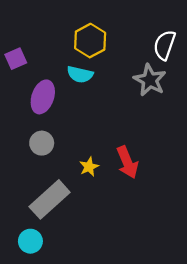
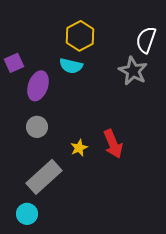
purple square: (16, 59) -> (14, 63), moved

